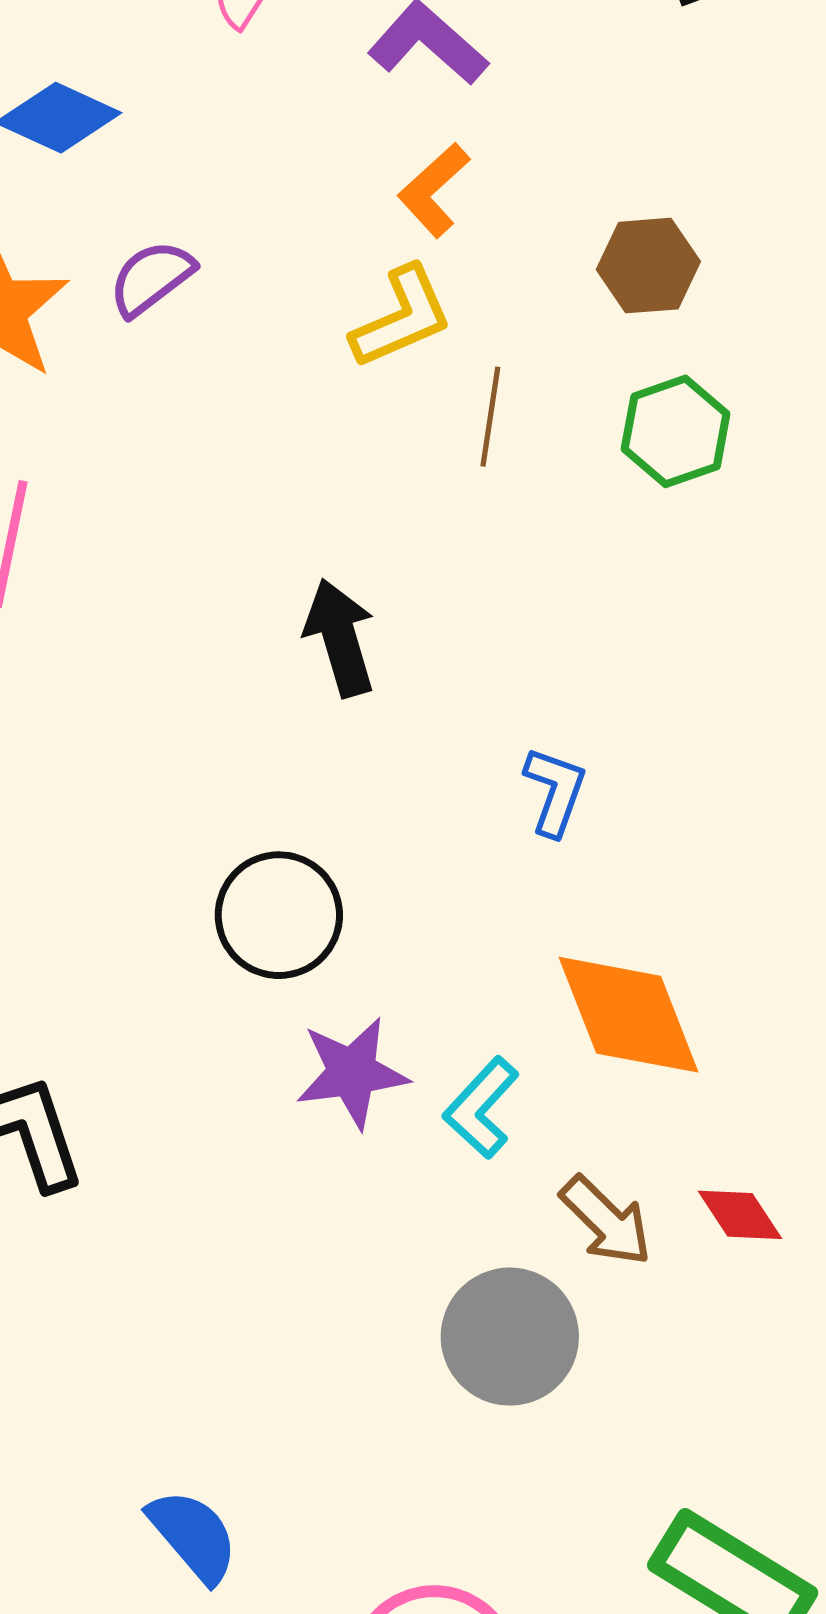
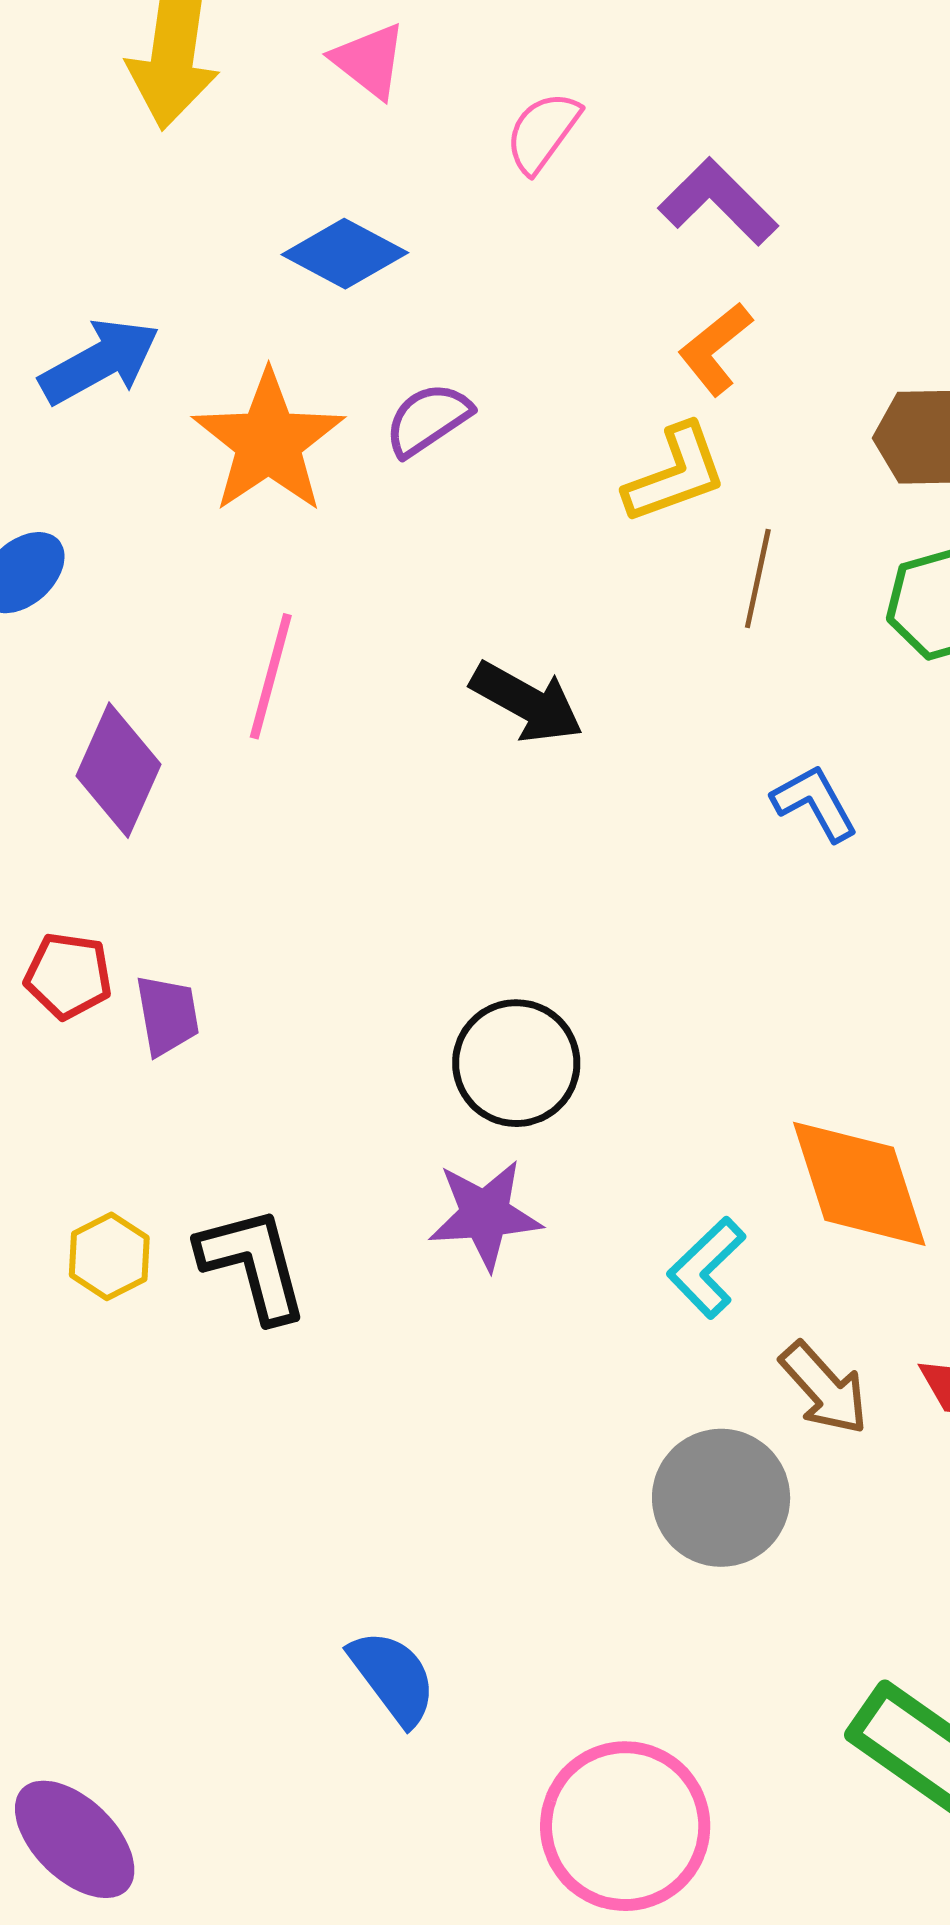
black arrow: (340, 638) -> (527, 702), moved, turned 132
blue L-shape: (555, 791) -> (815, 803), moved, turned -52
purple star: (352, 1073) -> (485, 1215), moved

